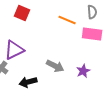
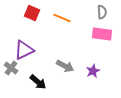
orange line: (67, 20) -> (62, 18), moved
black arrow: (28, 82) -> (38, 82), turned -126

